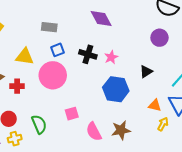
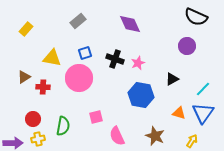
gray rectangle: (49, 27) -> (78, 21), moved, turned -49
green semicircle: (39, 124) -> (63, 126), turned 30
yellow arrow: (163, 124) -> (192, 141), moved
brown star: (121, 130) -> (155, 136), moved, turned 30

